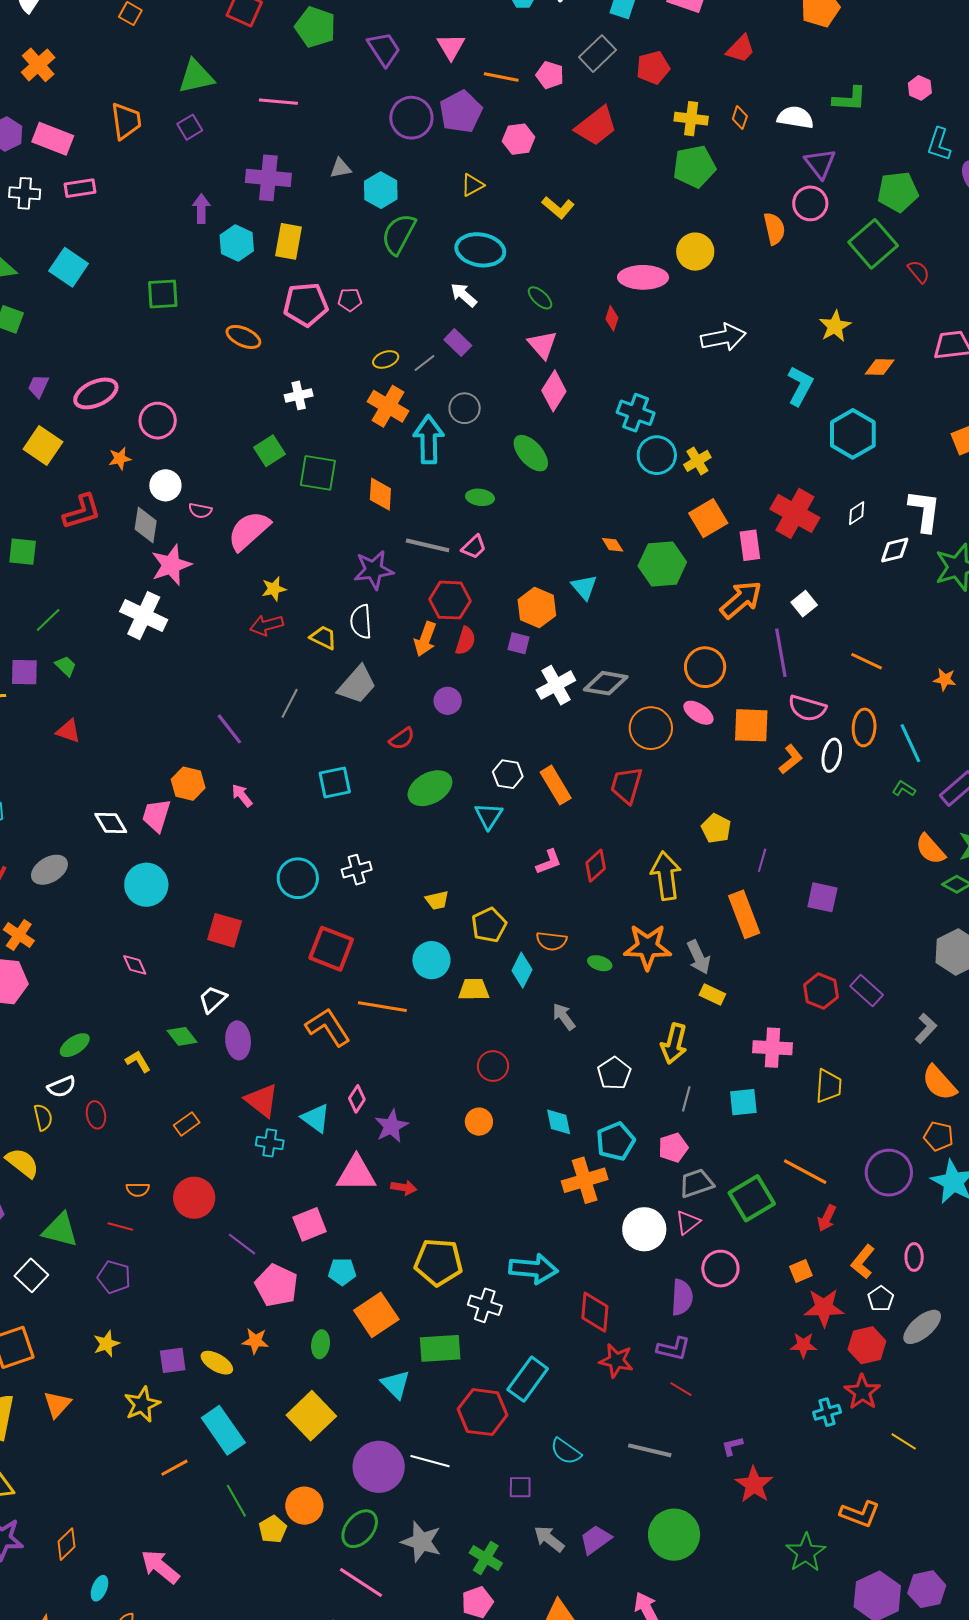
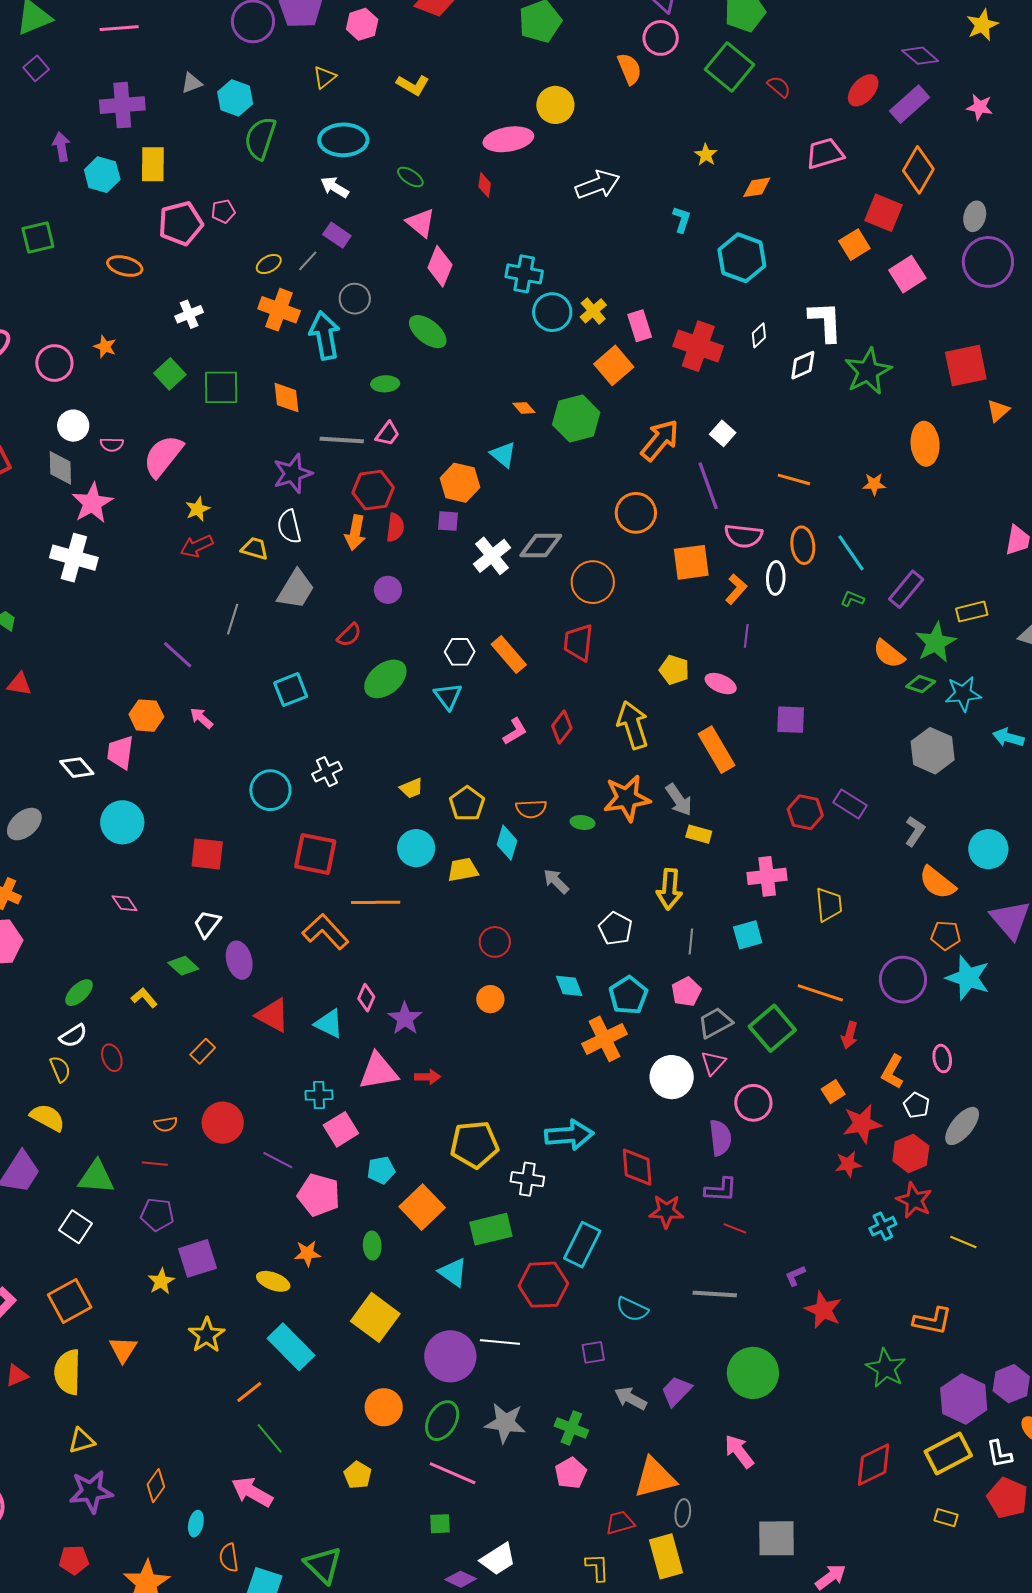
yellow star: (835, 326) -> (706, 155), size x0.7
cyan L-shape: (800, 386) -> (682, 219), size x0.7
orange star: (120, 459) -> (105, 347), moved, turned -30
pink rectangle: (750, 545) -> (640, 326), moved
pink ellipse: (698, 713) -> (721, 684), moved
purple line: (762, 860) -> (746, 636), moved
cyan cross: (270, 1143) -> (319, 1095), moved
purple square: (173, 1360) -> (197, 1258), moved, size x1.4
green line: (236, 1501) -> (270, 1438), moved
yellow pentagon: (273, 1529) -> (358, 1475), moved

